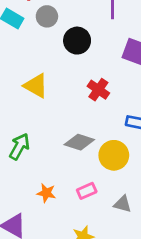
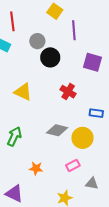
gray circle: (47, 16) -> (37, 41), moved
pink rectangle: (87, 191) -> (73, 165), moved
gray triangle: (123, 204) -> (92, 183), moved

